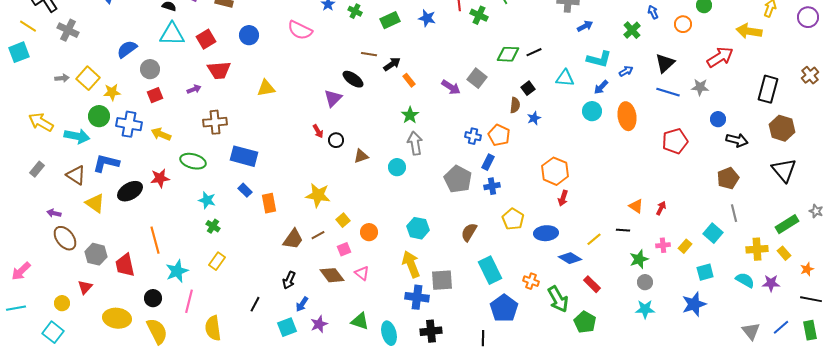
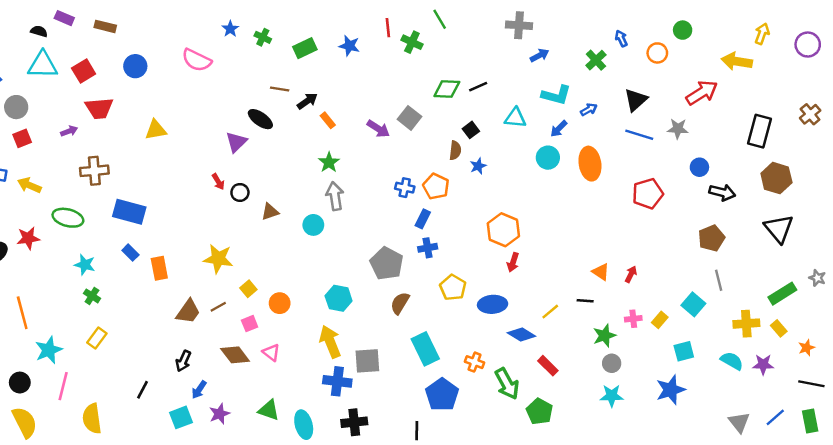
gray pentagon: (458, 179) -> (387, 263), moved

